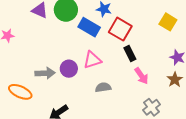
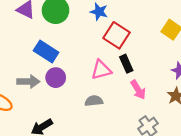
blue rectangle: (89, 27) -> (46, 52), moved
pink triangle: (92, 60) -> (101, 70), moved

